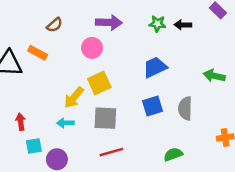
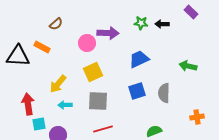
purple arrow: (109, 22) -> (108, 33), moved
yellow arrow: (74, 98) -> (58, 84), moved
red arrow: (21, 122) -> (28, 104), size x1.5

